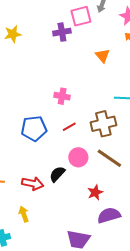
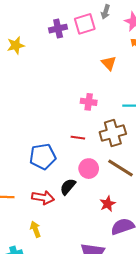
purple cross: (62, 32) -> (58, 29), moved
pink cross: (62, 96) -> (89, 102), moved
red line: (69, 127) -> (78, 138), turned 40
blue pentagon: (34, 129) -> (43, 157), moved

